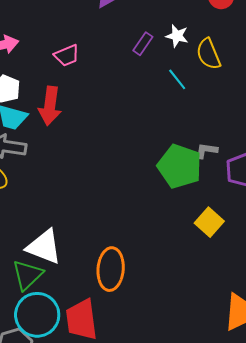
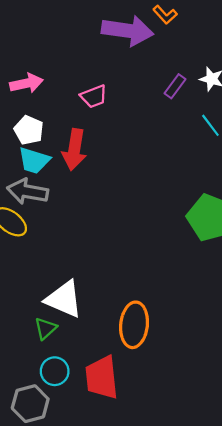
green triangle: (27, 275) -> (45, 328), size x0.7
cyan circle: (37, 315) -> (55, 371), size x0.6

